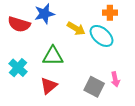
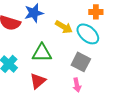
pink arrow: (115, 79) -> (77, 85), moved
gray square: (94, 87) -> (81, 62), moved

